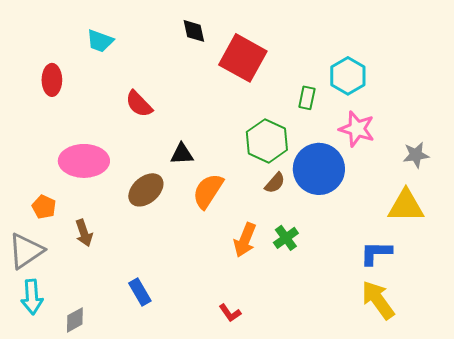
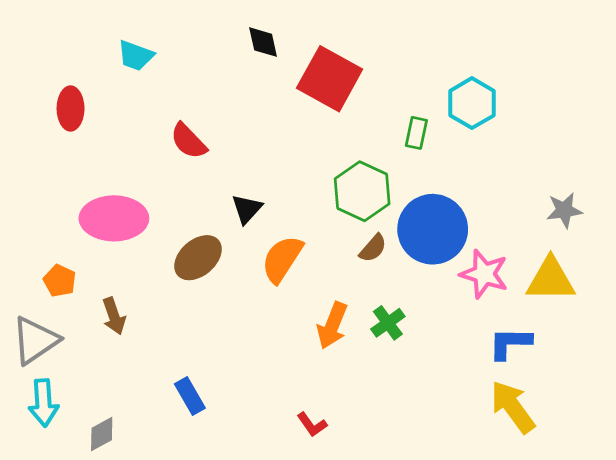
pink star: (357, 129) -> (484, 274), moved
black triangle: (182, 154) -> (247, 209), turned -45

